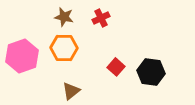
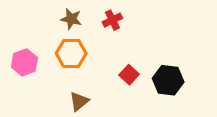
pink hexagon: (22, 56) -> (24, 62), size x0.7

